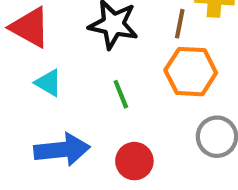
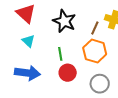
red circle: (134, 161) -> (68, 73), moved

